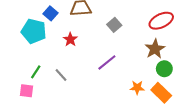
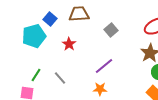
cyan pentagon: (34, 31) -> (34, 36), turned -30
orange star: (137, 88) -> (100, 89), moved

